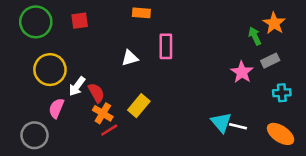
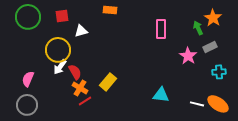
pink rectangle: (166, 46) -> (161, 29), moved
white triangle: (130, 58) -> (81, 31), moved
yellow circle: (50, 70) -> (58, 50), moved
pink semicircle: (56, 108) -> (28, 79), moved
cyan triangle: (221, 122) -> (161, 95), moved, turned -42
white line: (238, 126) -> (197, 104), moved

